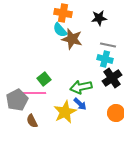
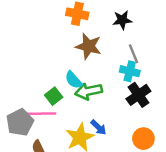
cyan semicircle: (60, 30) -> (74, 80), moved
gray line: (108, 45) -> (133, 54), turned 56
green arrow: (81, 87) -> (89, 91), moved

